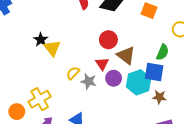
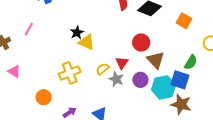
yellow triangle: (52, 48) -> (87, 42), turned -36
red triangle: (102, 64) -> (122, 63), moved
brown star: (159, 97) -> (181, 104), size x1.5
yellow cross: (40, 99) -> (70, 73), moved

